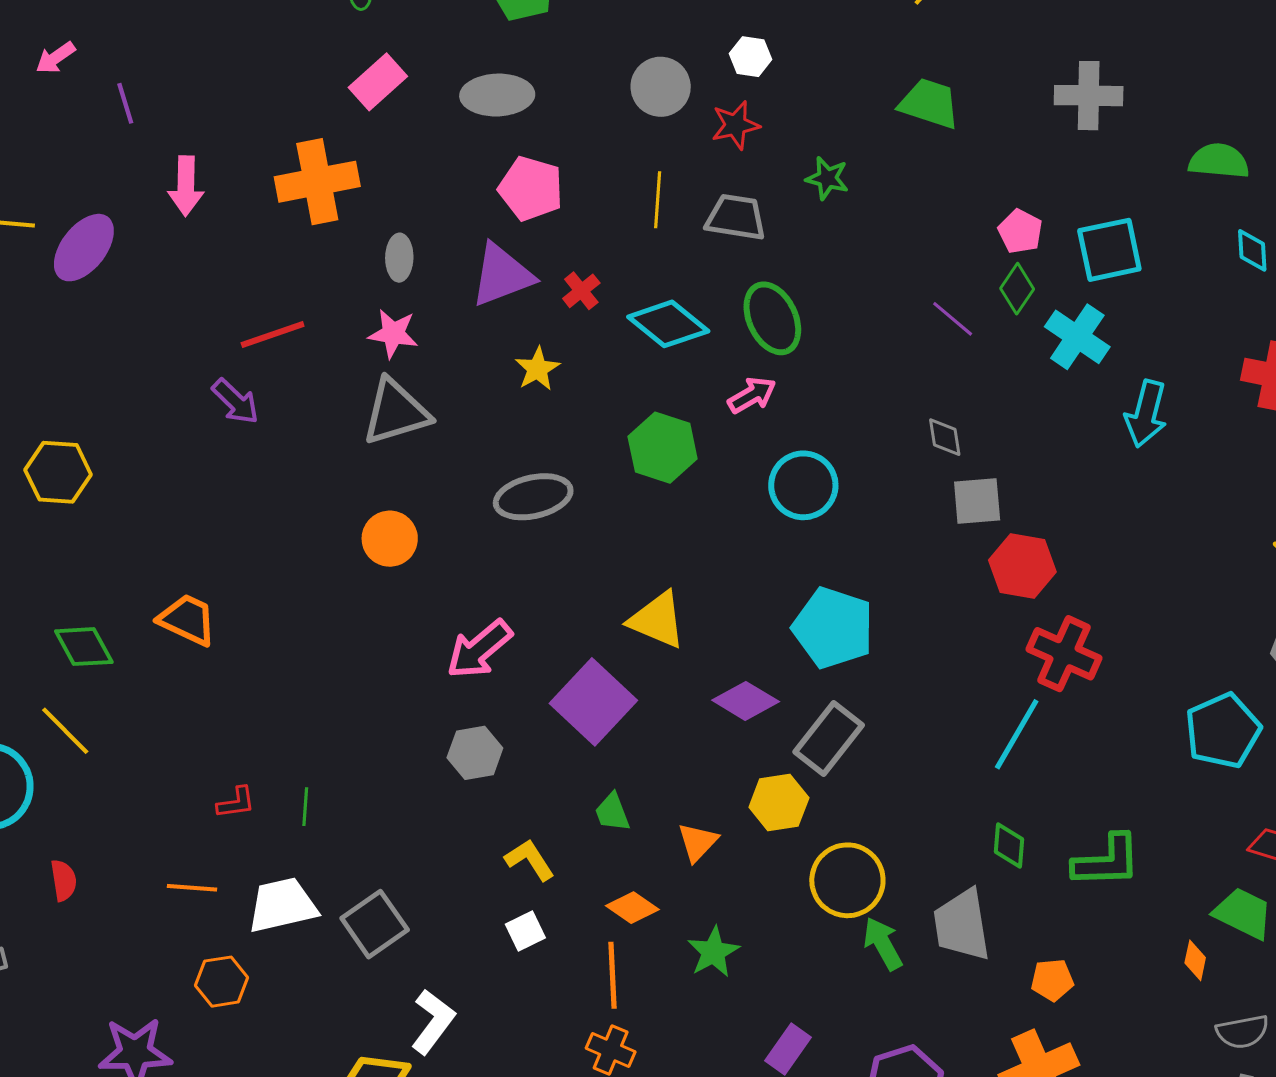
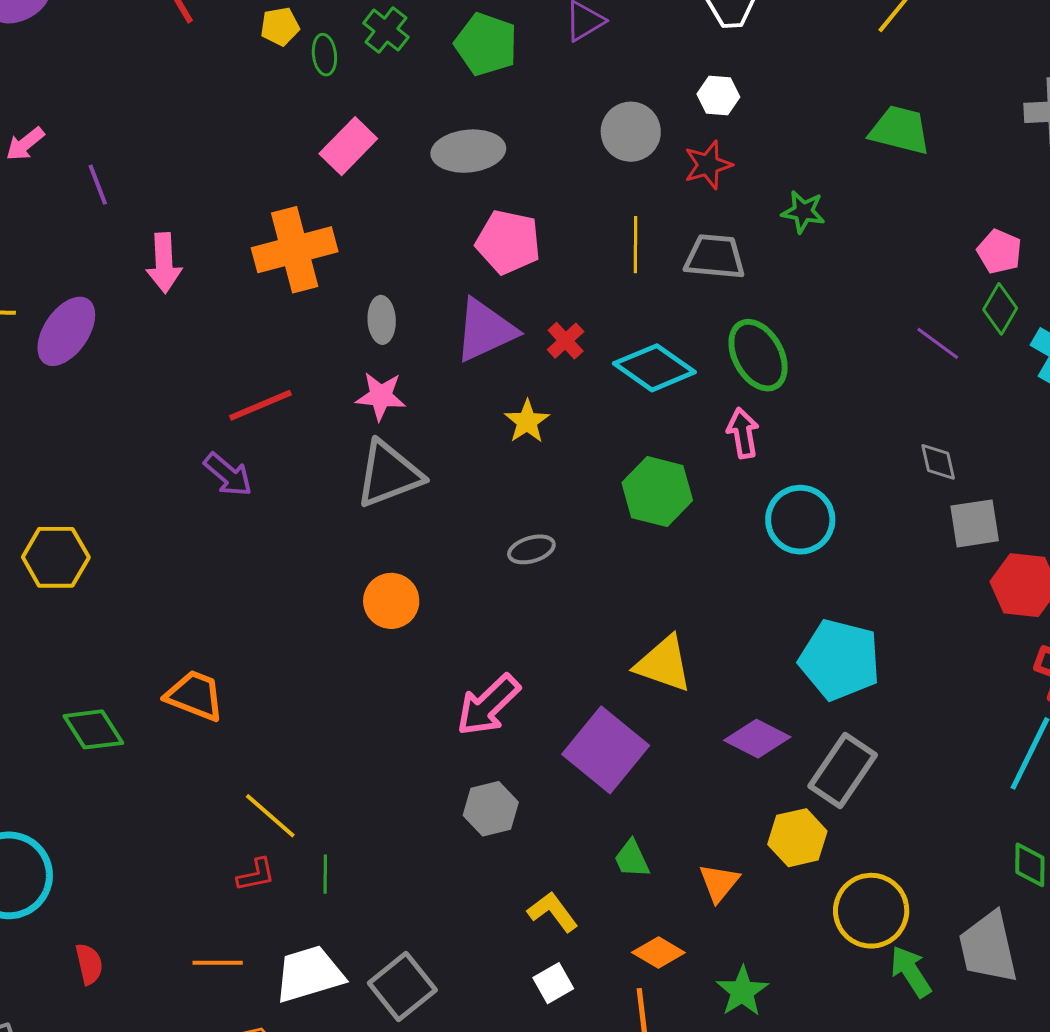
pink arrow: (752, 395) -> (743, 433), turned -66
gray ellipse: (533, 497) -> (531, 549), size x0.6
yellow line: (65, 731) -> (270, 816), moved

